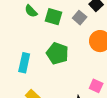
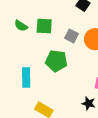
gray square: (80, 18) -> (72, 36), moved

